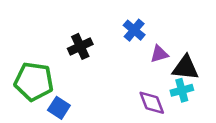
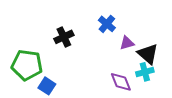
black triangle: (186, 68) -> (148, 54), turned 35

